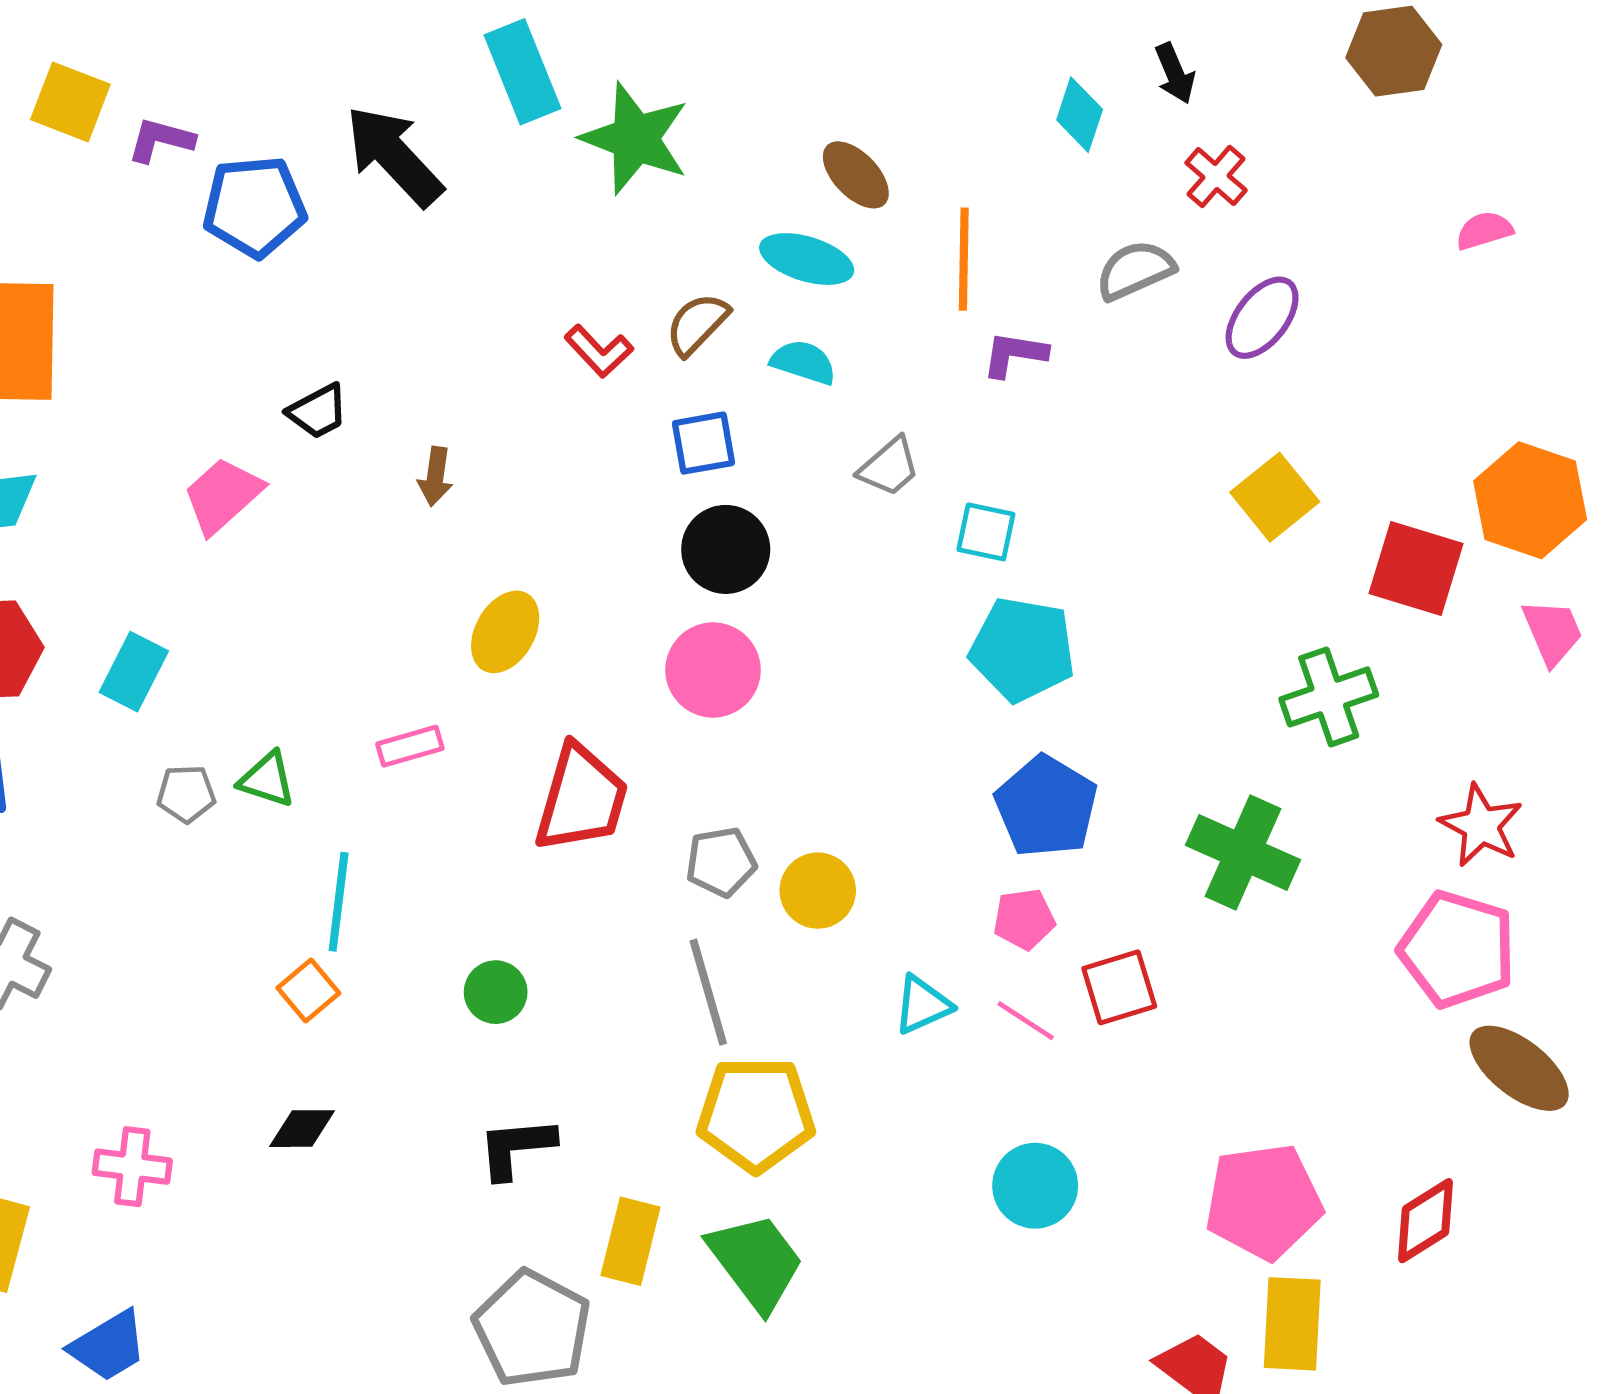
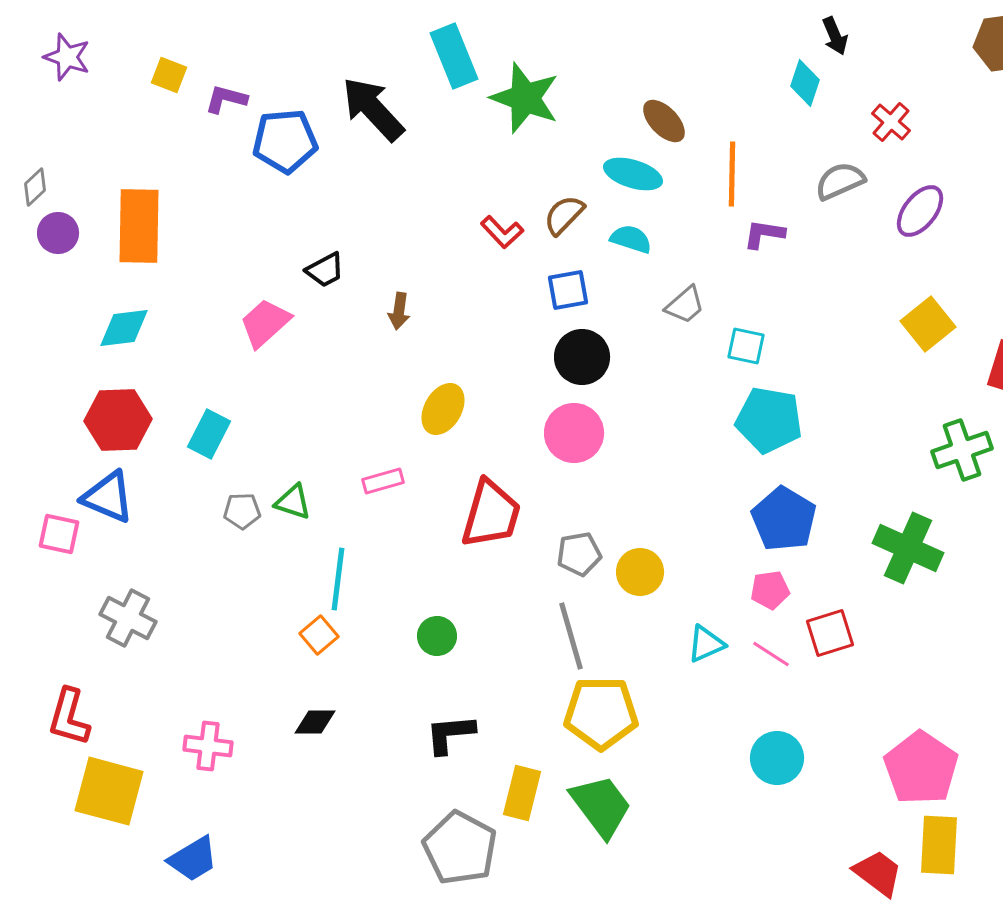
black arrow: (1175, 73) -> (835, 36), moved
yellow square: (70, 102) -> (169, 75), size x0.7
pink pentagon: (1264, 1202) -> (921, 768), turned -30

